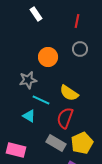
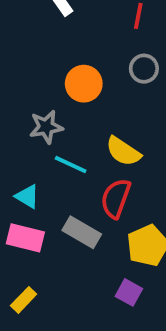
cyan triangle: (29, 116) -> (27, 196), moved
gray rectangle: (56, 143) -> (82, 232), moved
pink rectangle: (16, 150) -> (25, 238), moved

